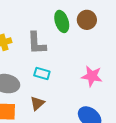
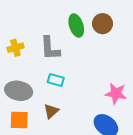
pink star: (92, 76) -> (116, 93), moved

